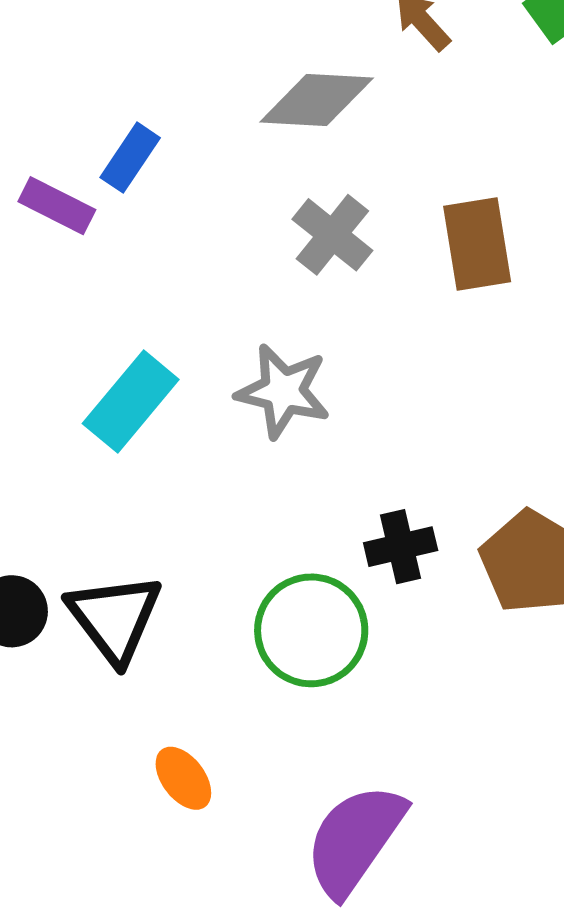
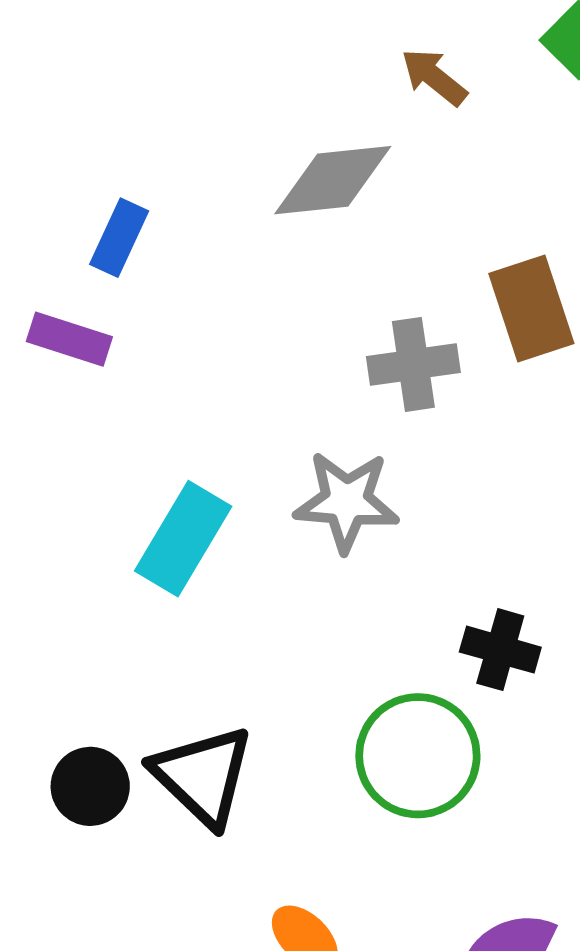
blue rectangle: (130, 158) -> (119, 238), moved
gray cross: (332, 235) -> (413, 364), moved, turned -38
black cross: (401, 547) -> (500, 650), turned 38

